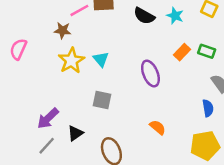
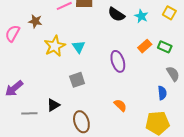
brown star: (62, 30) -> (35, 21), moved
gray square: (102, 100) -> (77, 80), turned -35
purple arrow: (48, 118) -> (14, 88), moved
gray line: (47, 146) -> (29, 113), turned 42

